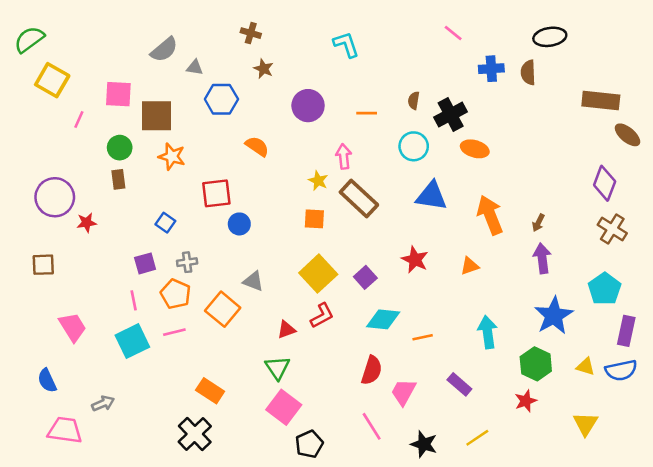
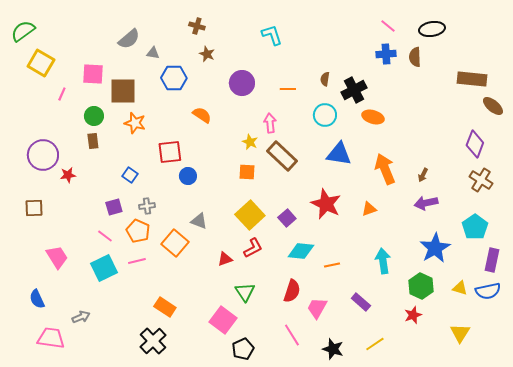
pink line: (453, 33) -> (388, 26), moved
purple arrow: (542, 258) -> (426, 203), turned -95
red star: (415, 260) -> (326, 204), size x1.4
pink line: (134, 300) -> (105, 236), turned -42
green triangle: (277, 368) -> (245, 292), moved

